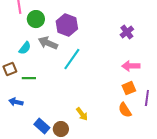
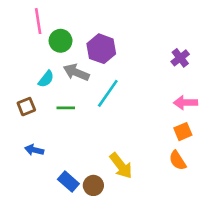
green line: (29, 78) -> (66, 108), moved
yellow arrow: (82, 114) -> (121, 166), size x1.5

